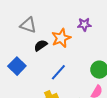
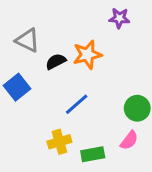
purple star: (84, 24) -> (119, 18), moved
gray triangle: (28, 25) -> (27, 40), moved

